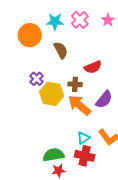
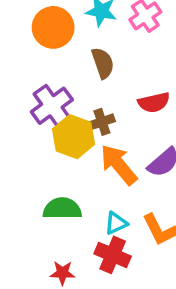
purple cross: (37, 79) -> (52, 106), size x1.6
brown cross: (75, 84) -> (102, 122), moved, turned -32
green semicircle: (53, 155) -> (62, 209), moved

